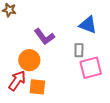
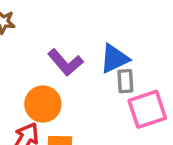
blue triangle: (88, 25) -> (114, 59), moved, turned -42

